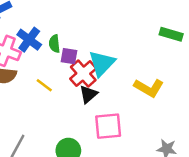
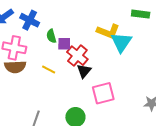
blue cross: (29, 40) -> (30, 20), moved
cyan triangle: (102, 63) -> (121, 42), moved
yellow L-shape: (149, 88) -> (108, 31), moved

